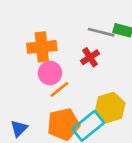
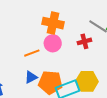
orange line: (59, 89) -> (32, 53), moved
blue triangle: (19, 128) -> (31, 77), moved

